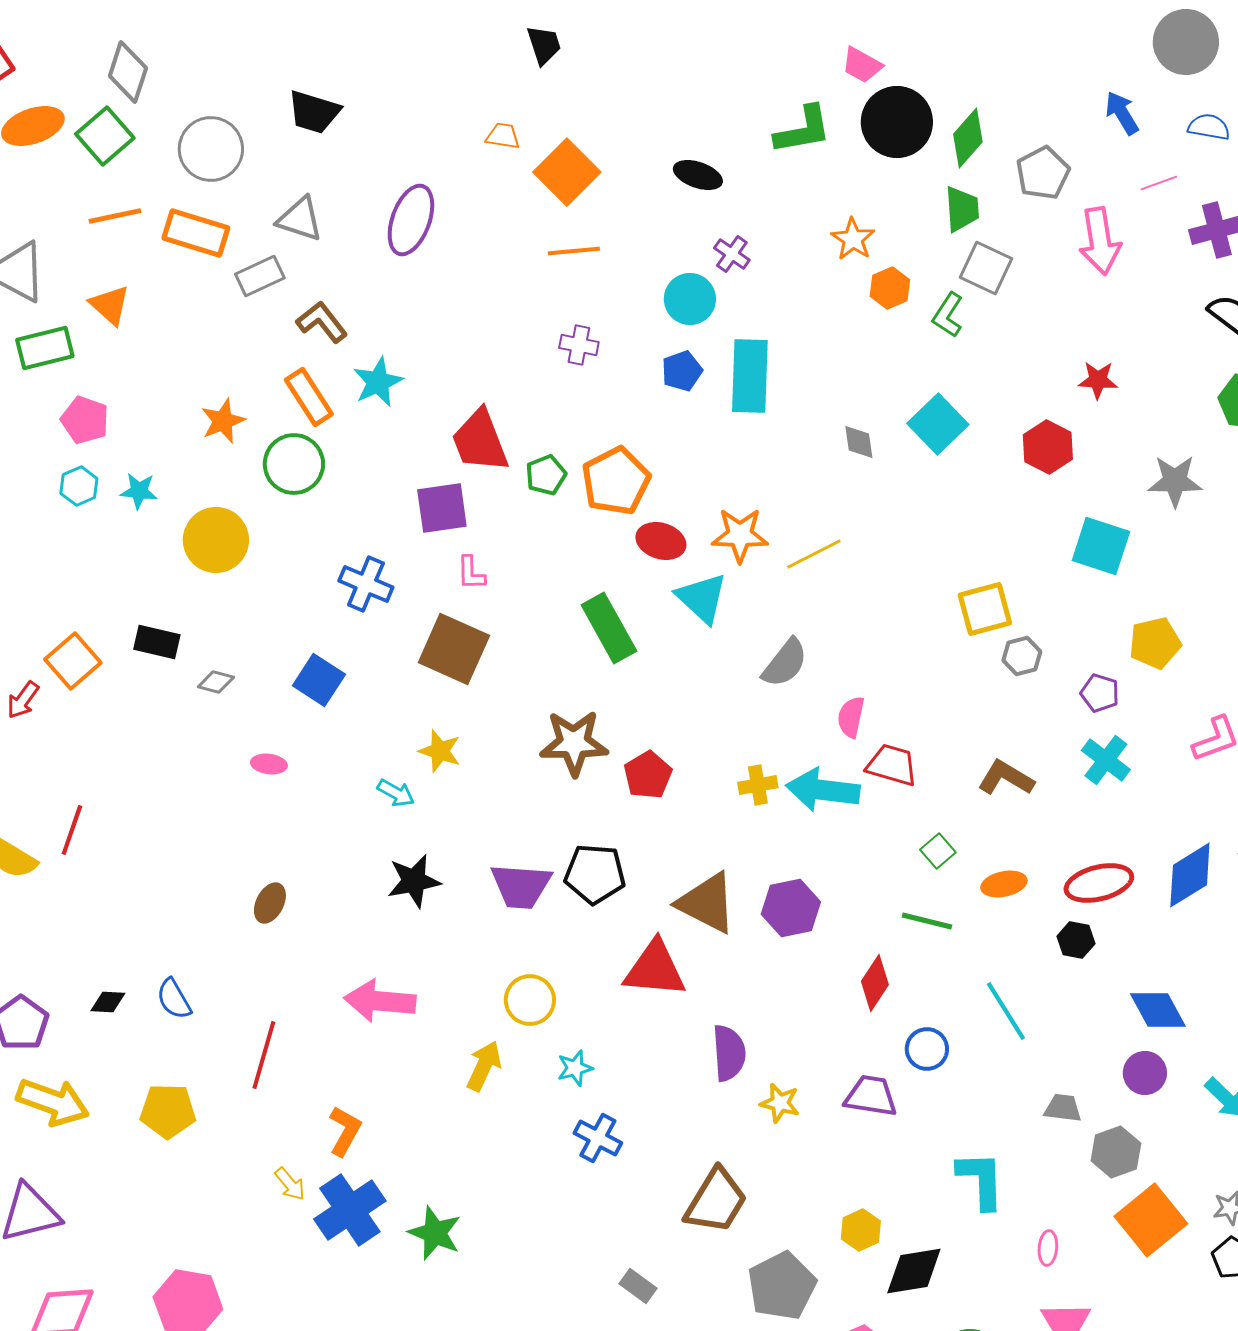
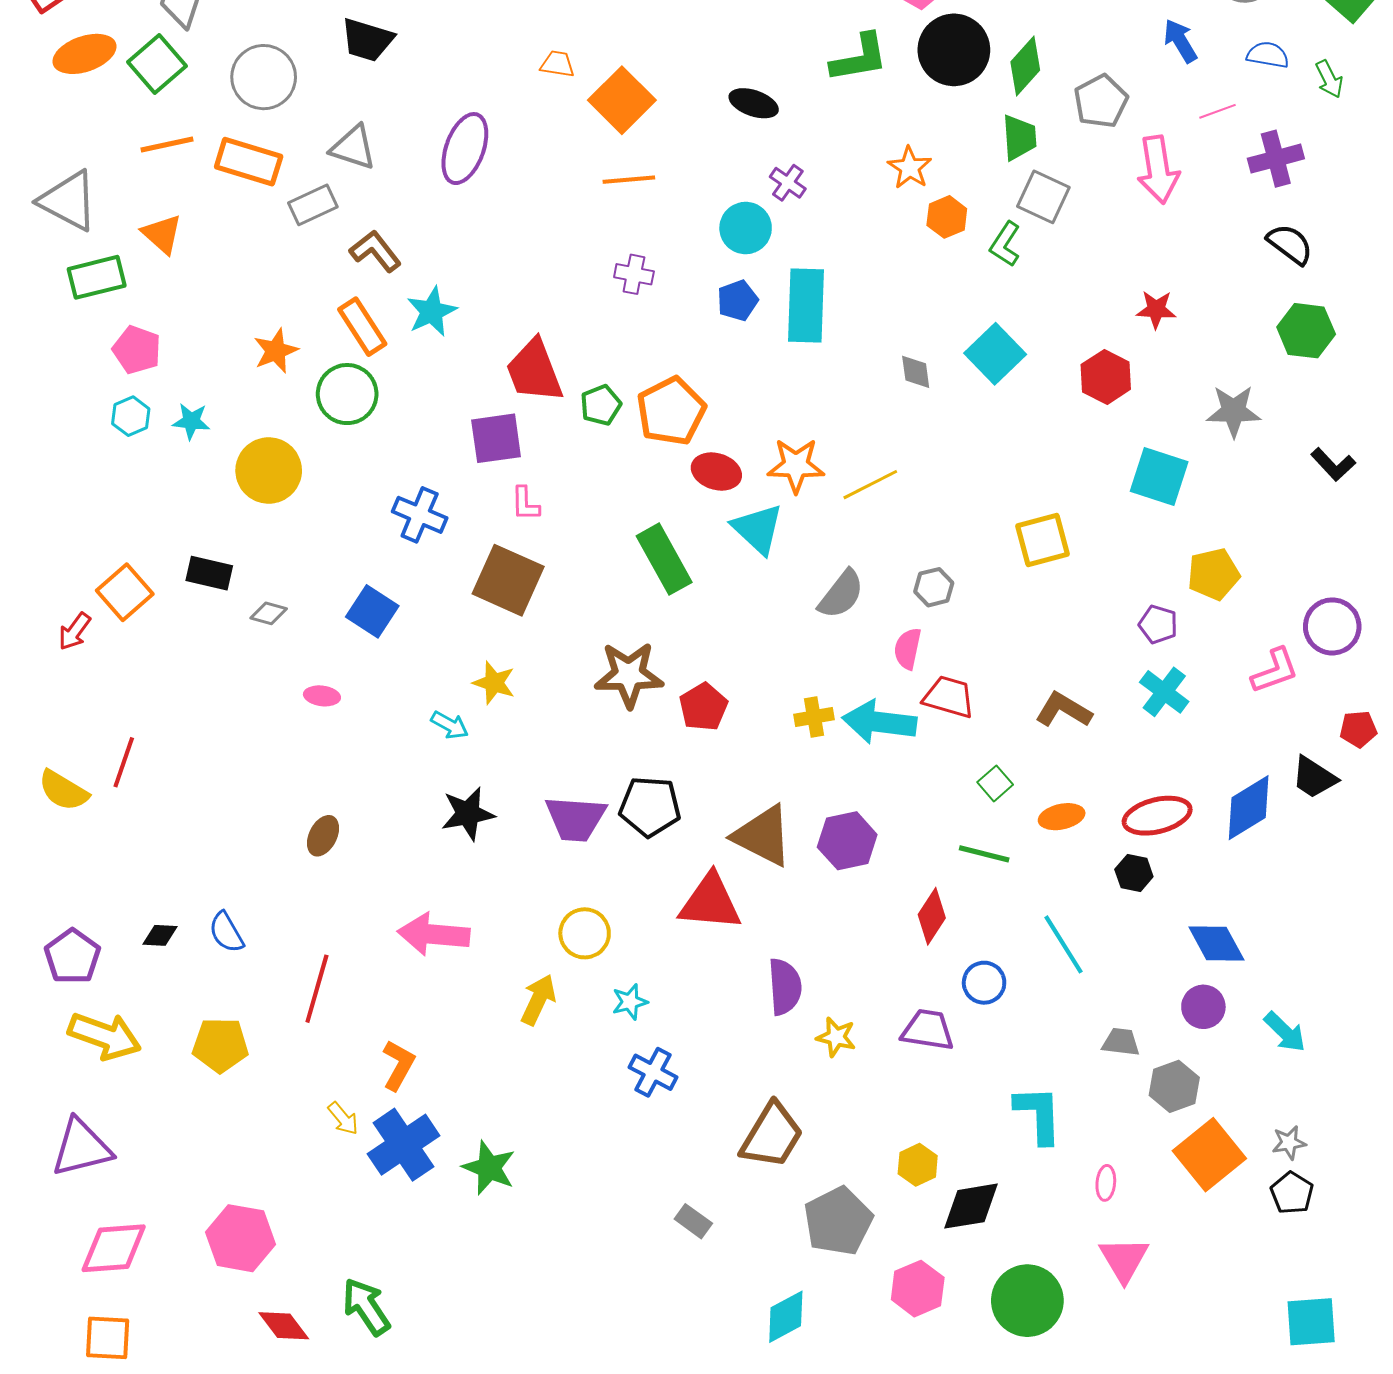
gray hexagon: (1022, 656) -> (934, 587), moved

